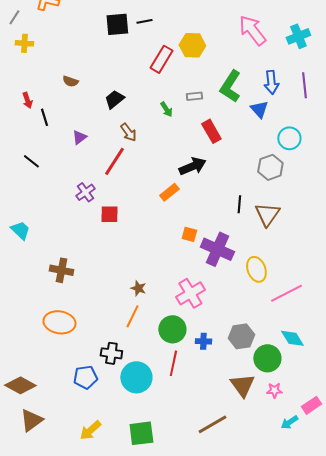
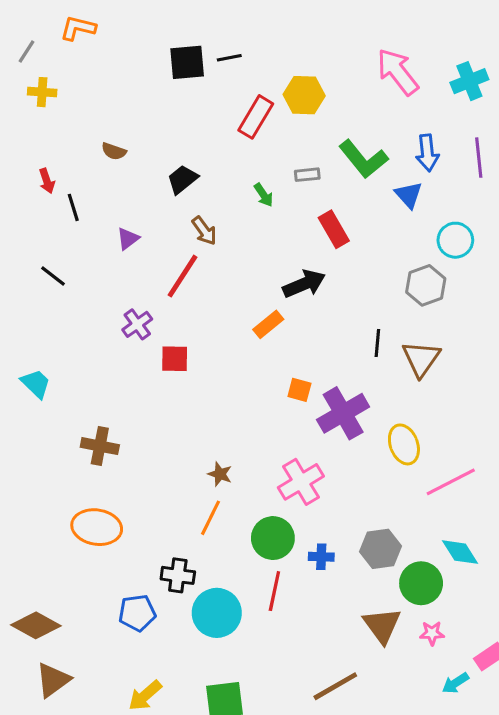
green L-shape: (230, 86) -> (363, 159), turned -72
purple cross: (217, 249) -> (343, 413), turned 36

